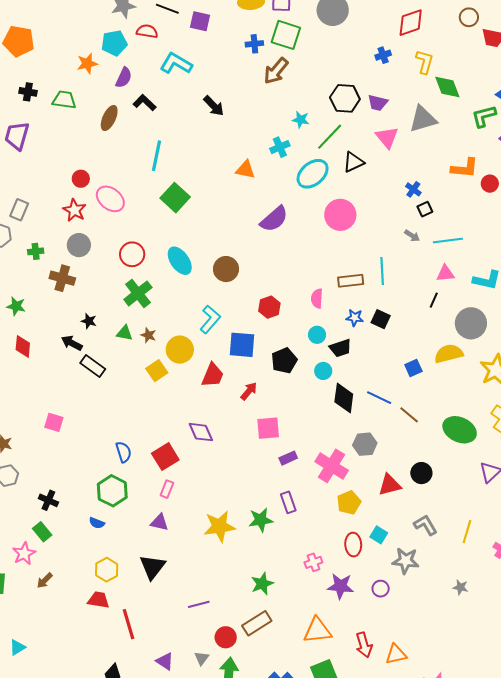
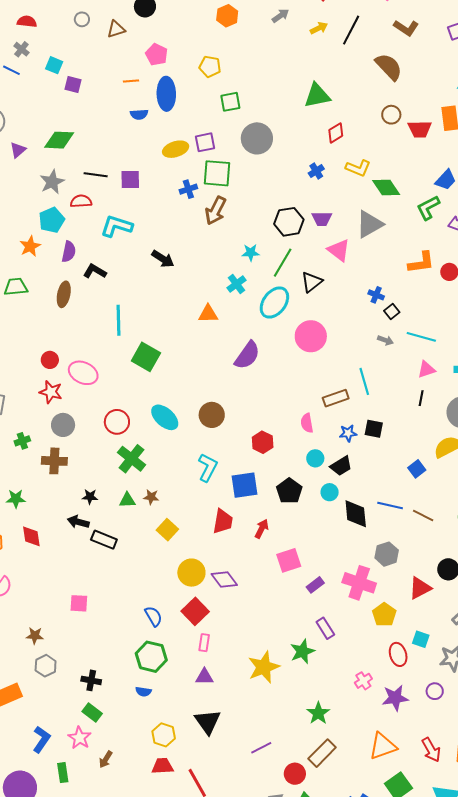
red diamond: (411, 23) -> (336, 133), size x0.7
yellow L-shape: (425, 62) -> (358, 168), turned 110
cyan line: (448, 240) -> (421, 337), turned 36
yellow circle: (180, 350) -> (191, 573), moved

